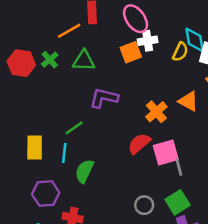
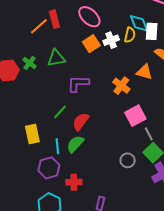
orange line: (69, 31) -> (39, 26), moved
white cross: (148, 41) -> (111, 40), moved
red semicircle: (139, 144) -> (81, 122), moved
cyan line: (64, 153) -> (57, 146), moved
gray line: (179, 167) -> (149, 134), moved
green semicircle: (84, 171) -> (75, 144), turned 30

